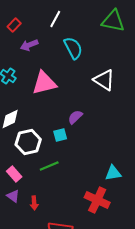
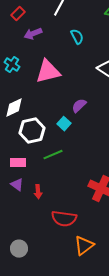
cyan semicircle: (73, 48) -> (77, 37), size x0.7
cyan square: (60, 135) -> (64, 124), turned -32
pink rectangle: (14, 174) -> (18, 163), turned -49

